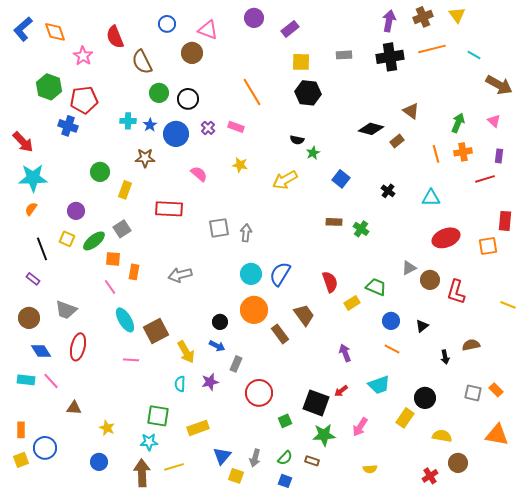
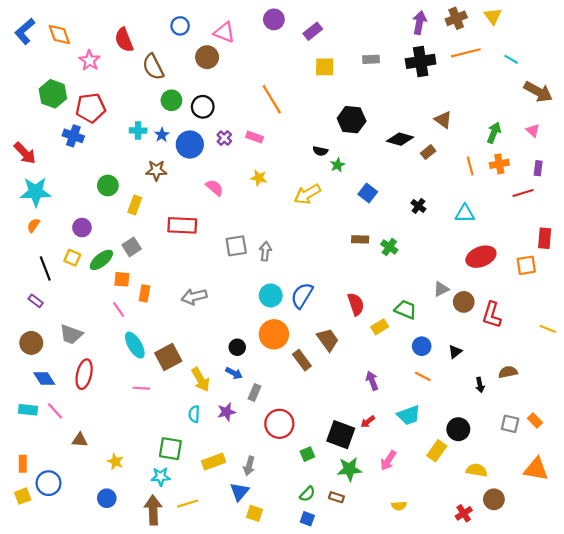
black hexagon: (308, 93) -> (352, 120), moved
gray arrow: (255, 458) -> (249, 466), moved

